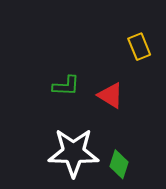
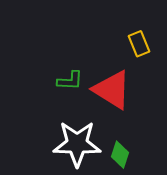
red triangle: (111, 95) -> (112, 90), size x1.6

